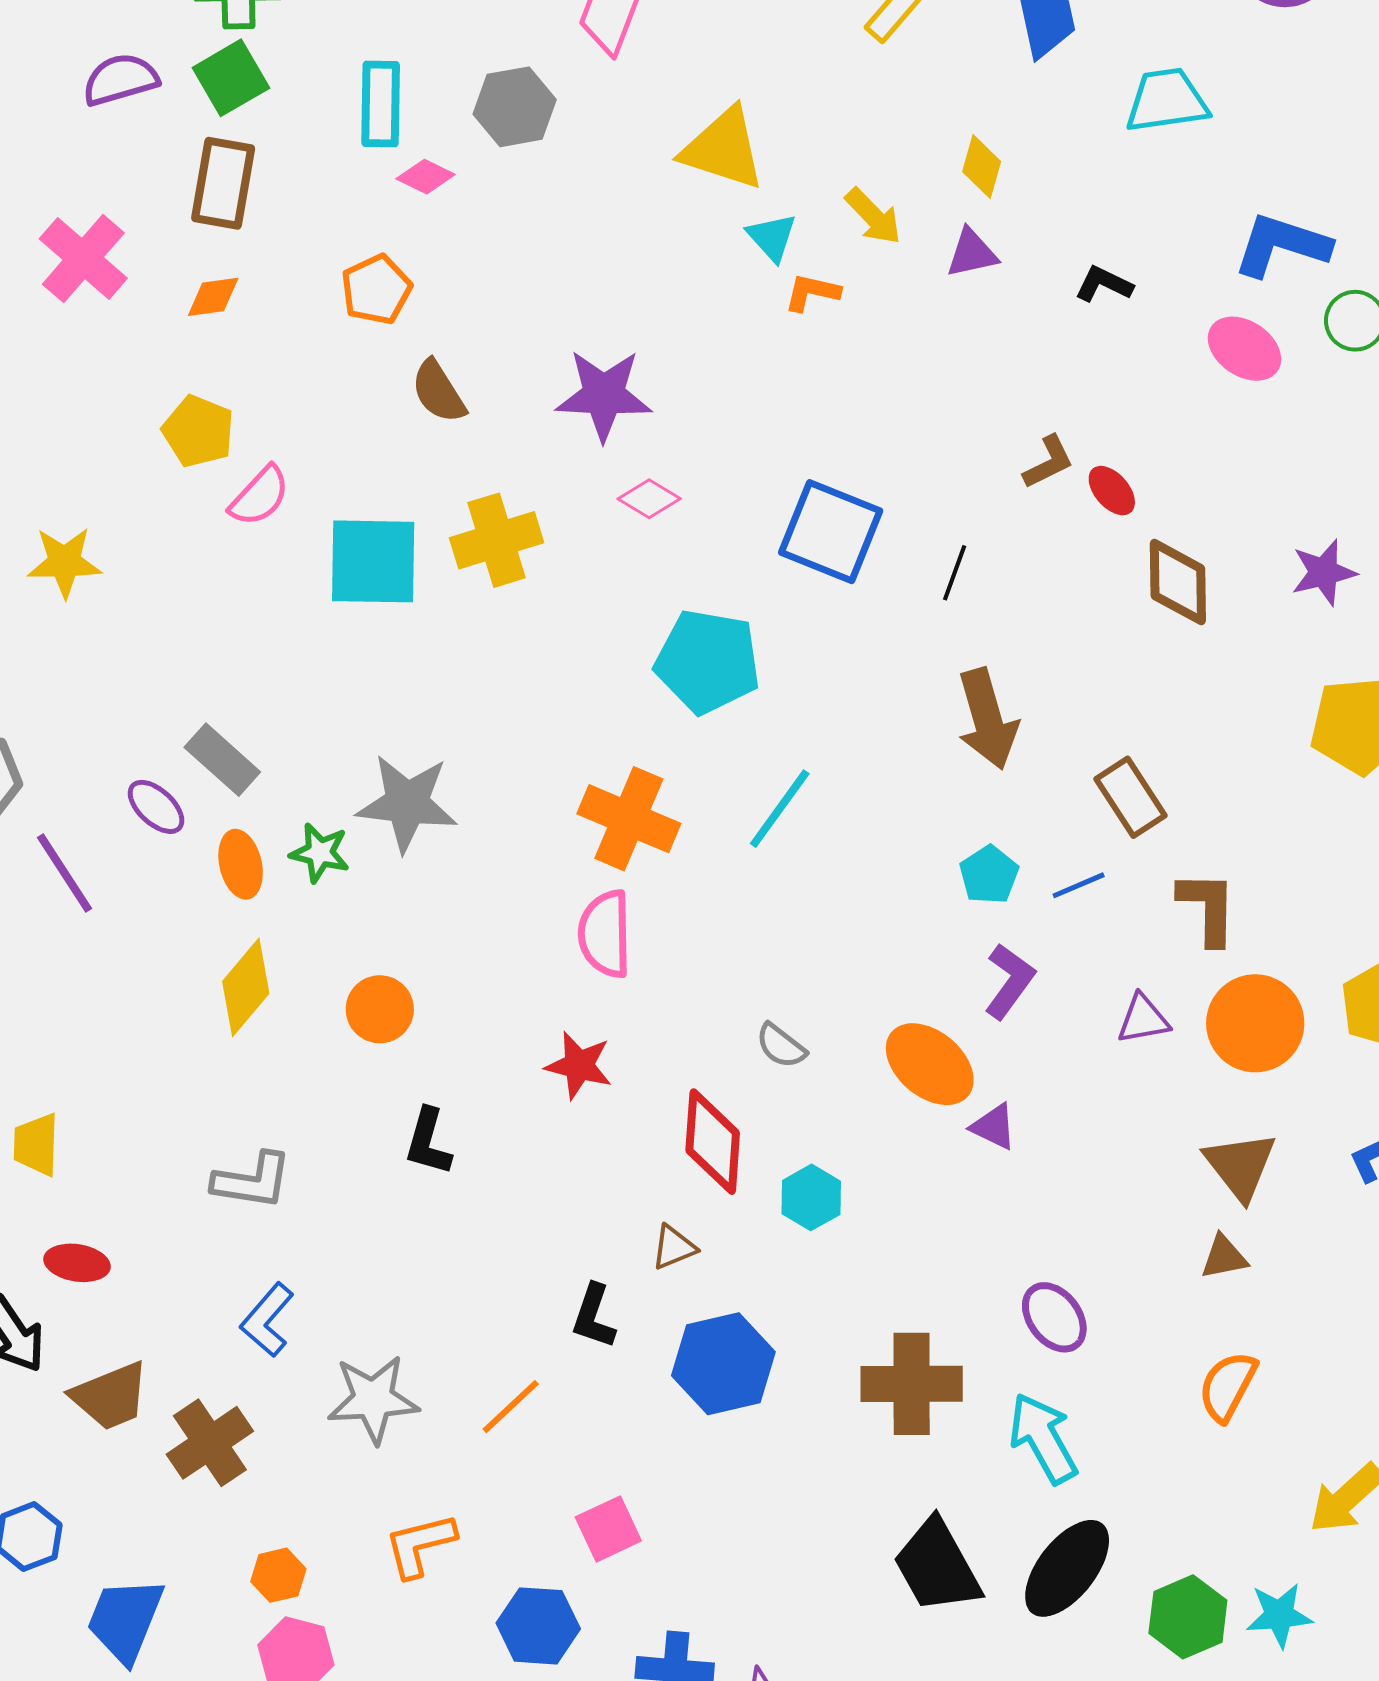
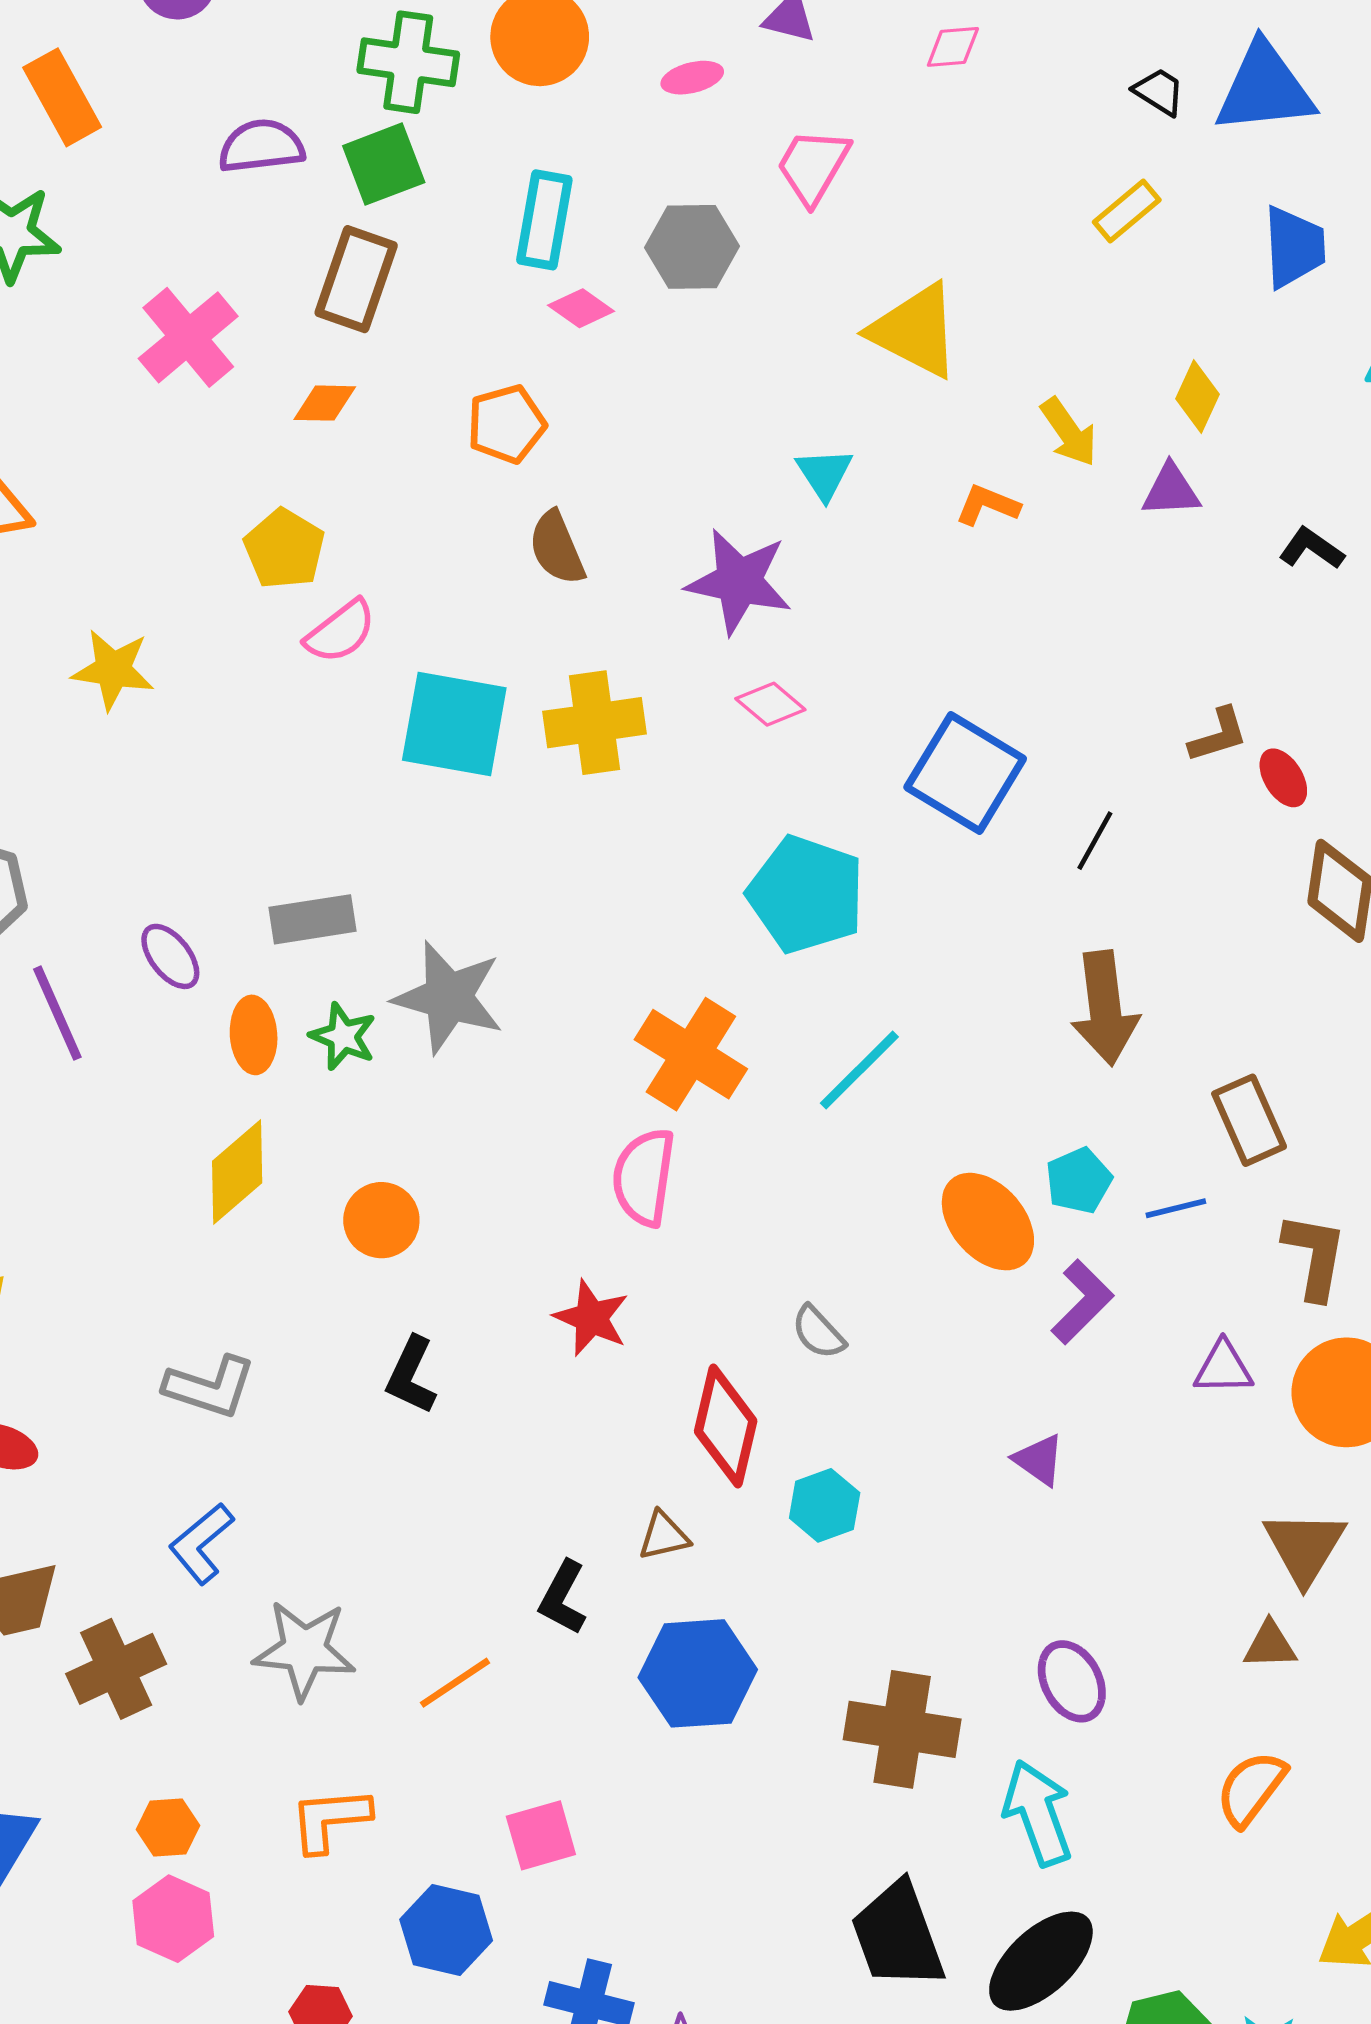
cyan triangle: (772, 237) -> (824, 474), moved
gray rectangle: (222, 760) -> (313, 919), moved, turned -60
orange ellipse: (930, 1064) -> (988, 1222), moved

